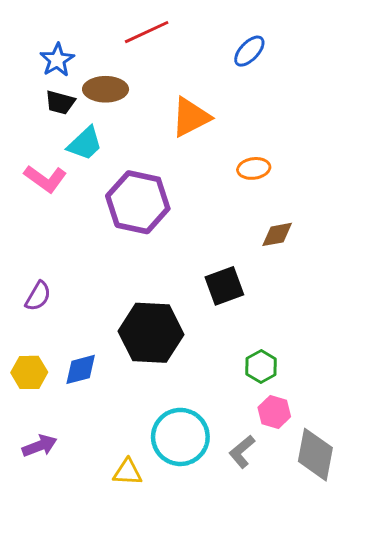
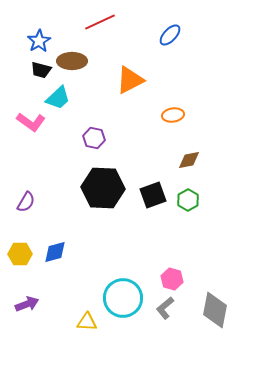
purple hexagon: (138, 202) -> (94, 138), size x0.5
black hexagon: (151, 333) -> (103, 188), moved
green hexagon: (261, 367) -> (188, 200), moved
pink hexagon: (274, 412) -> (172, 279), moved

